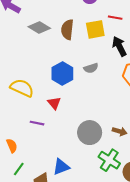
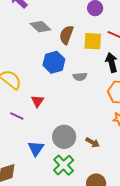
blue hexagon: (62, 73) -> (54, 62), moved
green cross: (109, 160) -> (64, 165), moved
blue triangle: (61, 167) -> (36, 148), moved, turned -48

